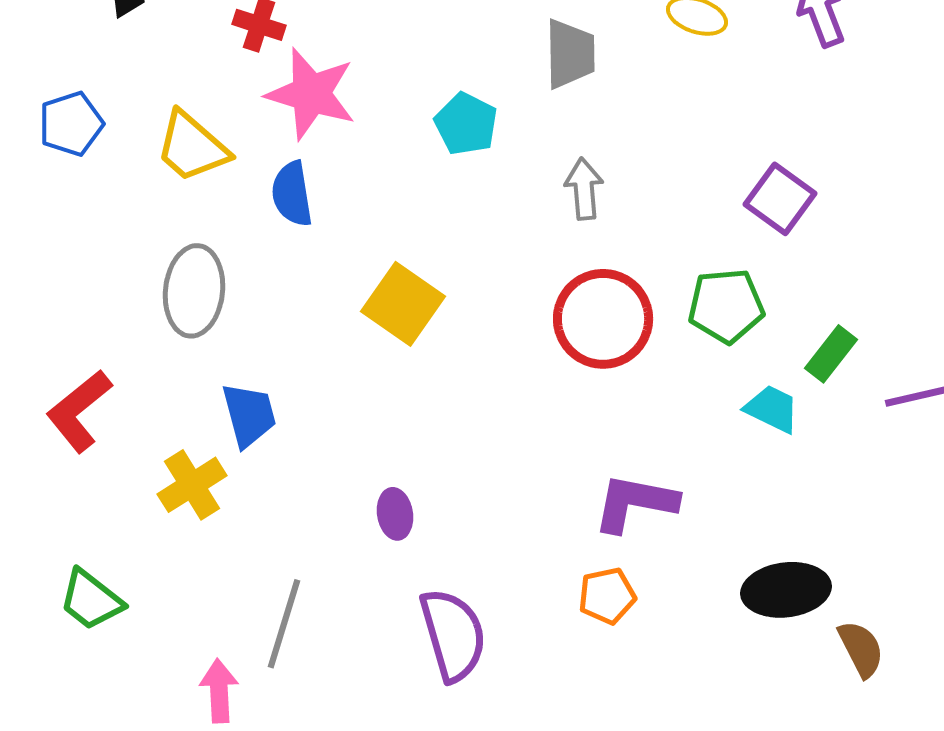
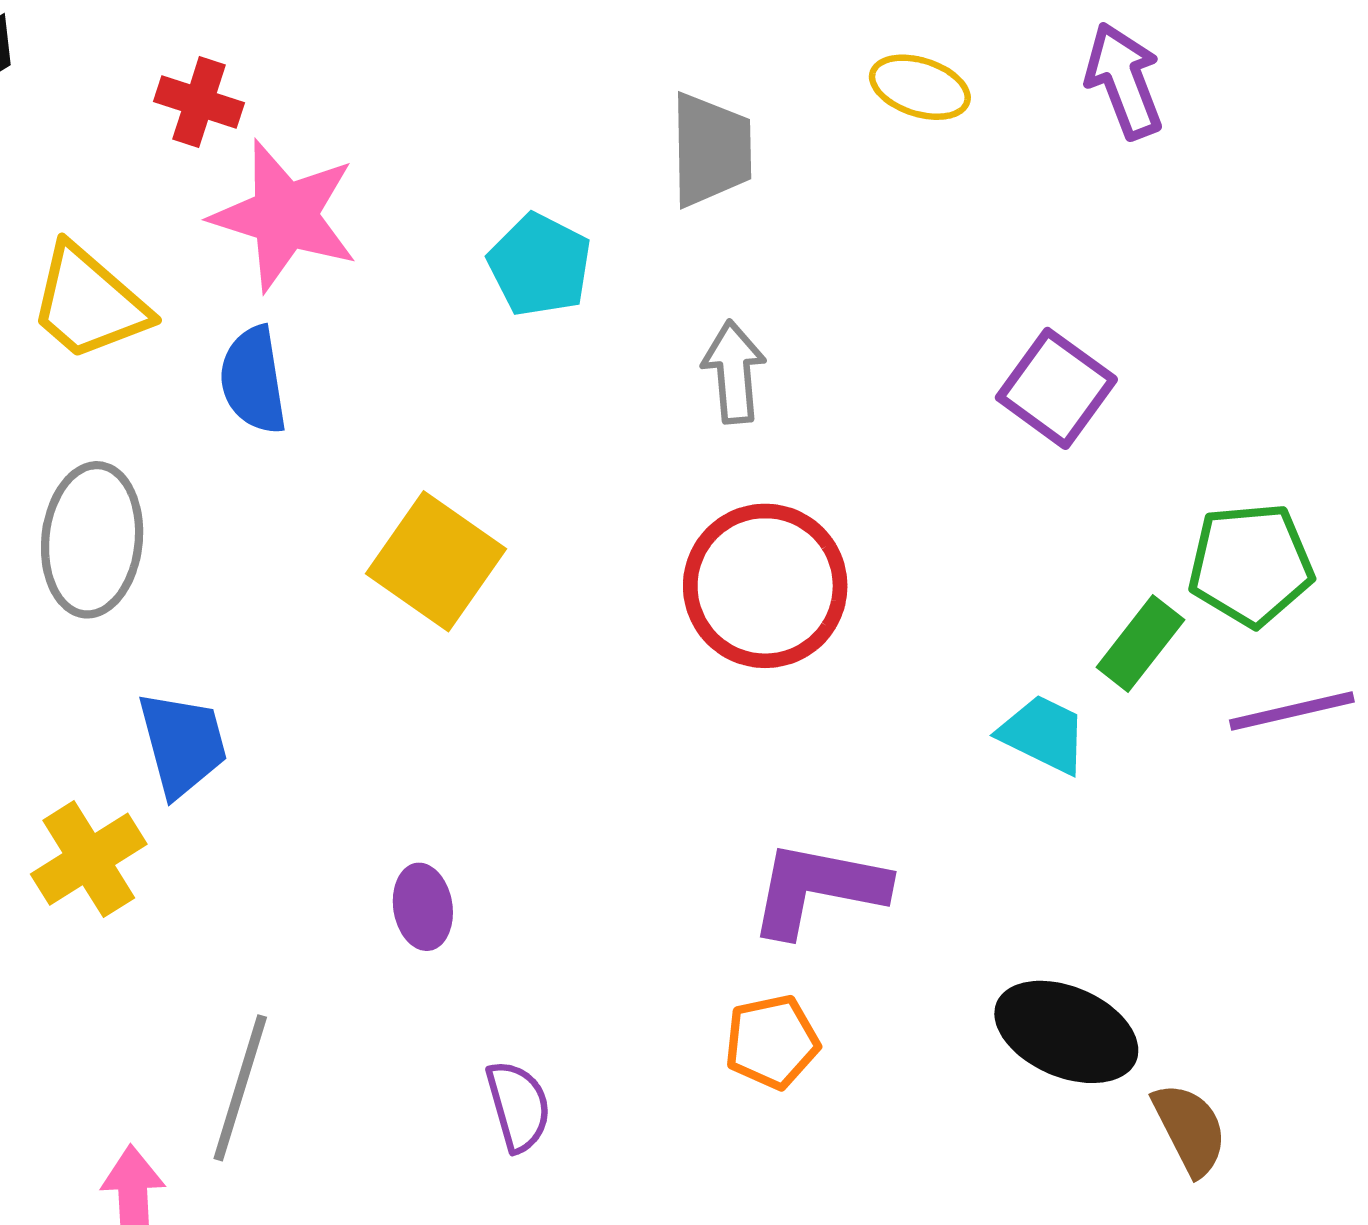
green pentagon: (726, 306) -> (1251, 565), moved
black ellipse: (786, 590) -> (1066, 1032), turned 30
purple semicircle: (453, 635) -> (518, 1106), size x0.6

